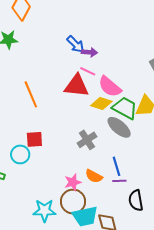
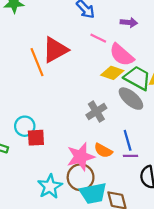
purple arrow: (89, 52) -> (129, 22), moved
red triangle: (77, 86) -> (55, 50), moved, turned -36
red square: (34, 139) -> (36, 138), moved
pink star: (73, 182) -> (81, 157), size x1.5
cyan star: (44, 211) -> (50, 186), turned -30

